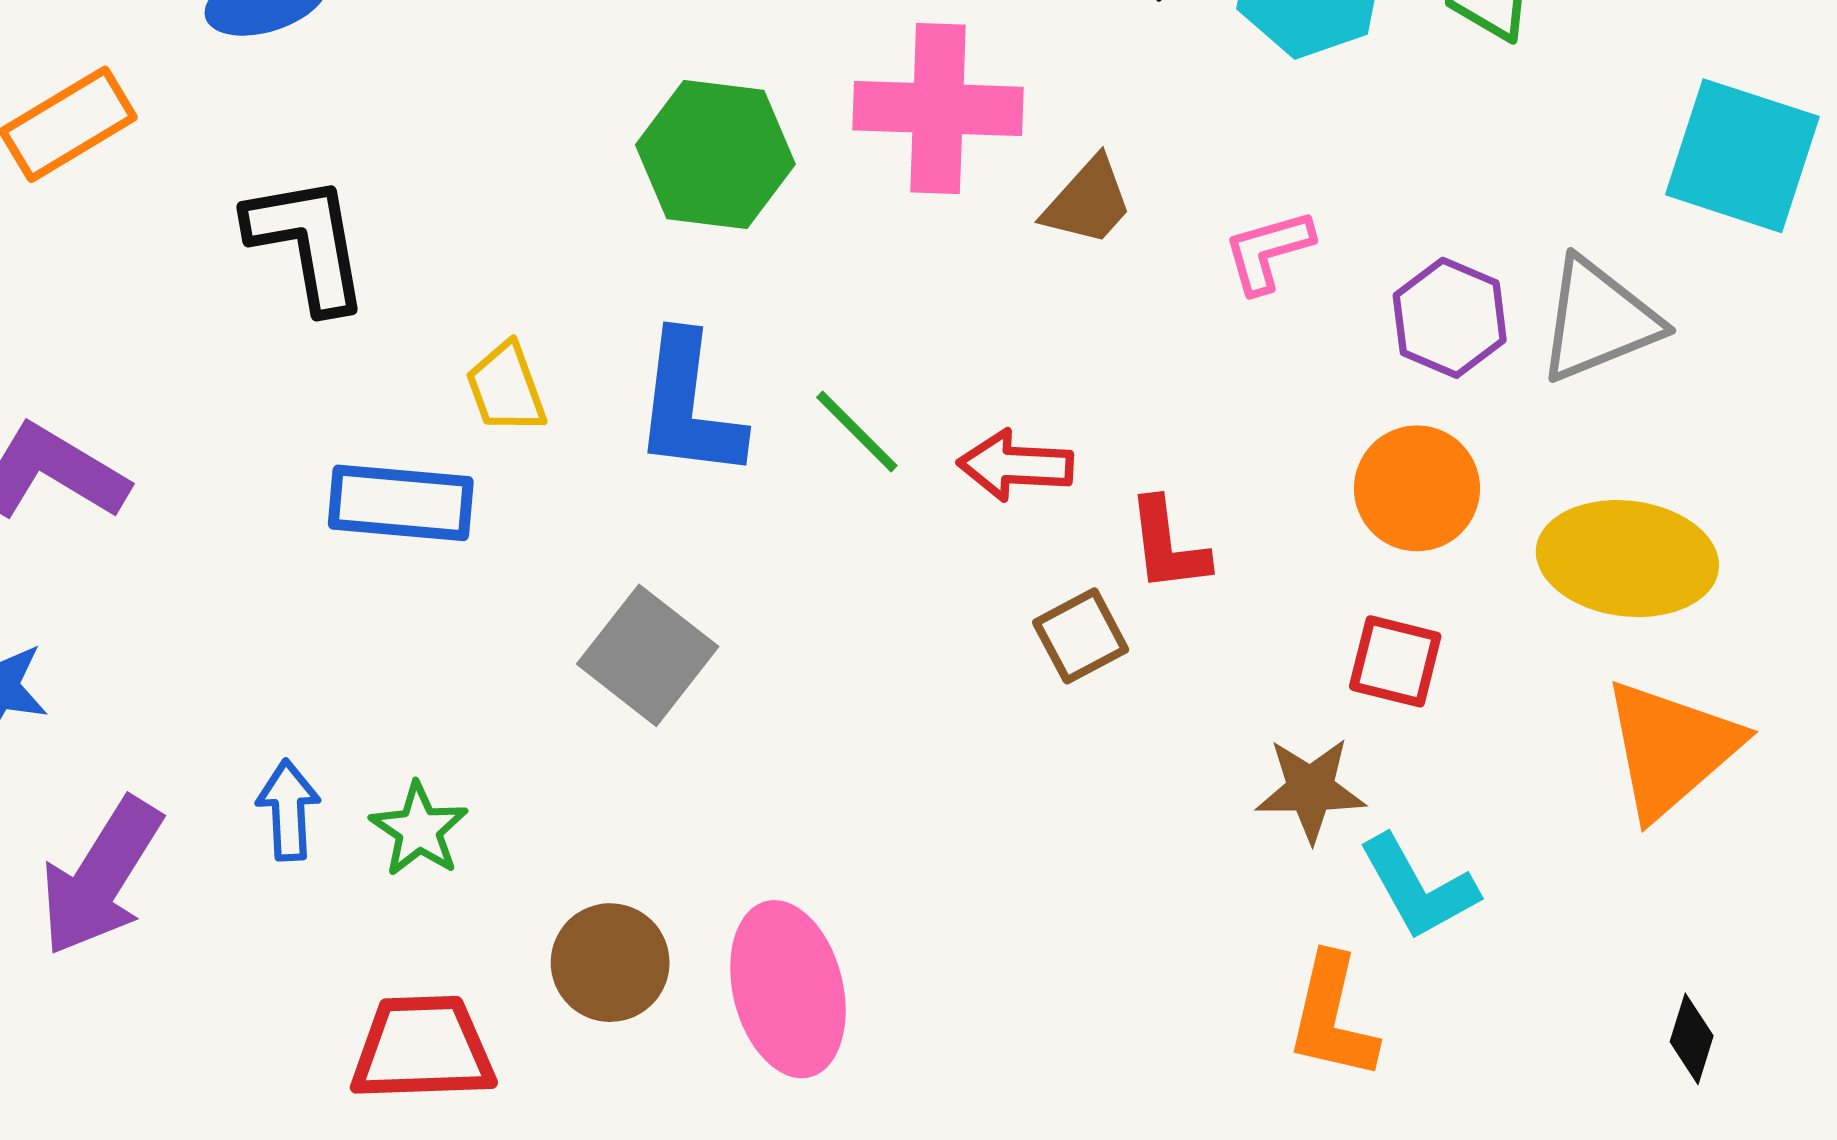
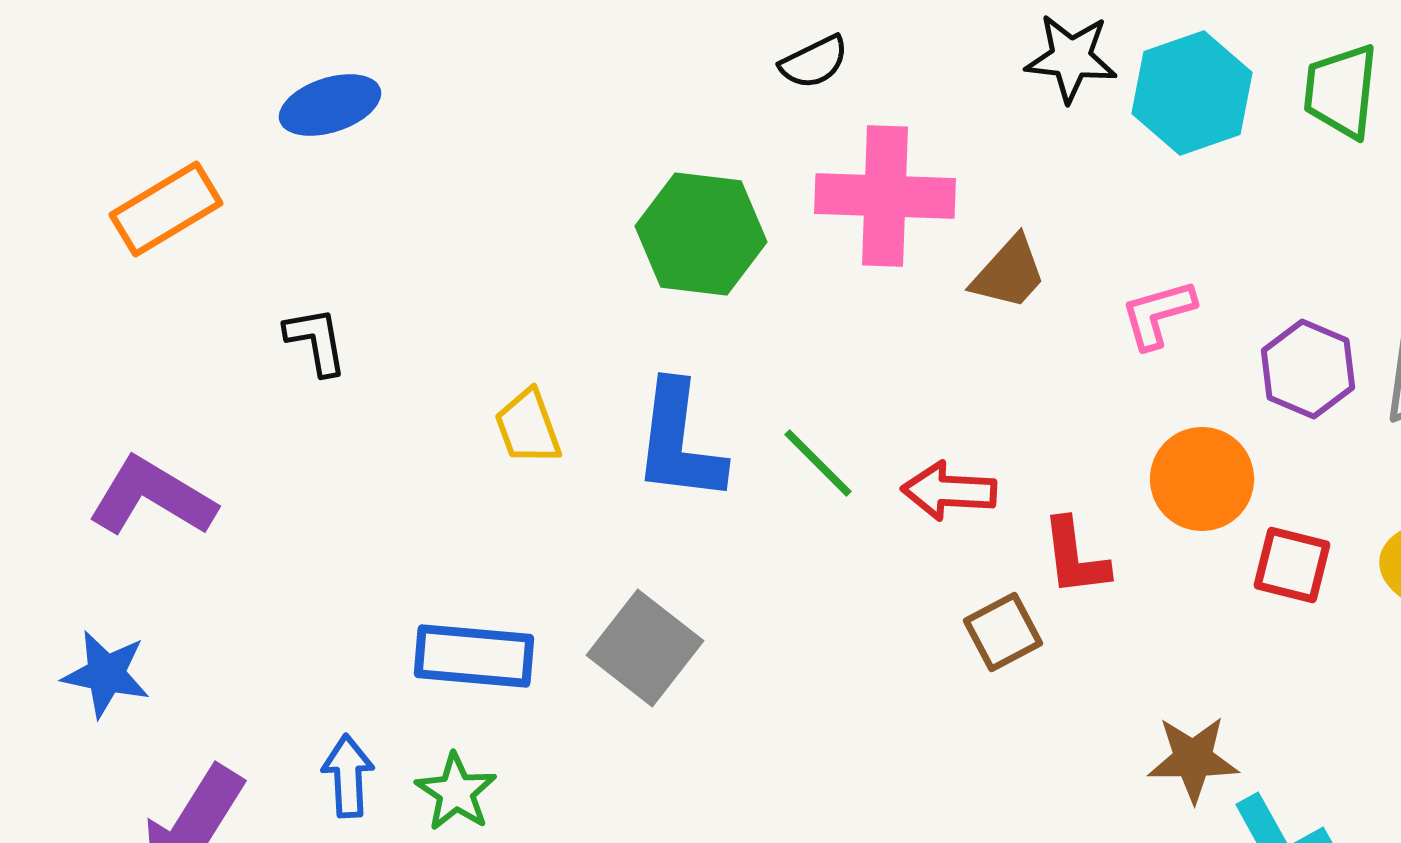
black L-shape: (308, 243) -> (316, 341), moved, size x0.6
orange circle: (1417, 488) -> (1202, 479), moved
blue rectangle: (401, 503) -> (474, 656), moved
red square: (1395, 661) -> (1292, 565), moved

